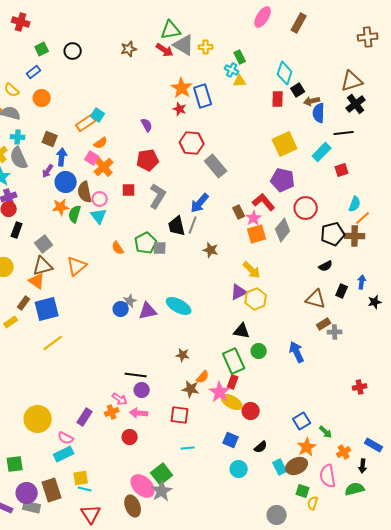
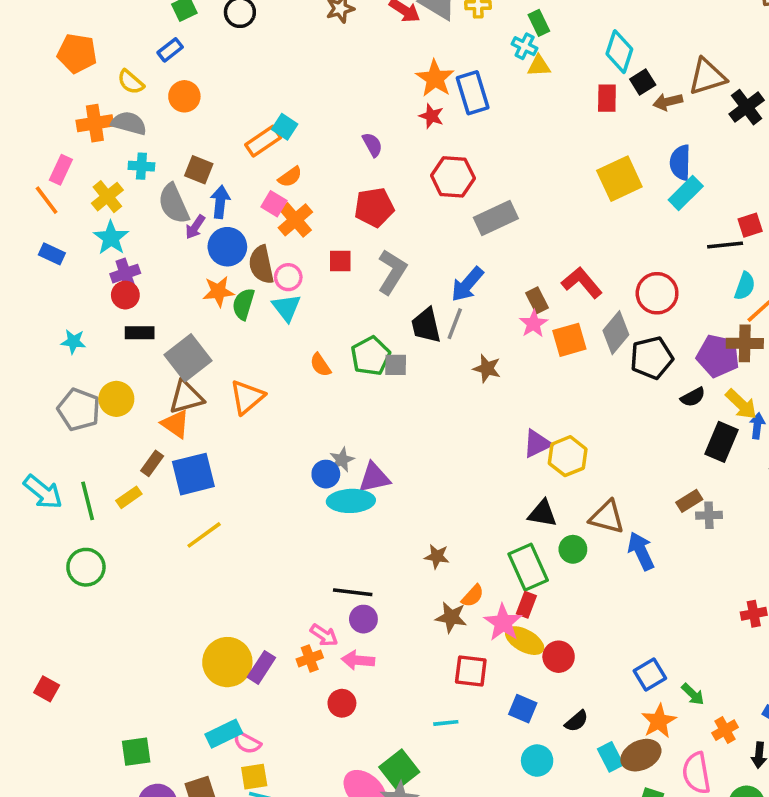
brown triangle: (352, 81) -> (707, 77), moved
blue semicircle: (319, 113) -> (680, 163), moved
black line: (344, 133) -> (725, 245), moved
gray semicircle: (19, 158) -> (174, 204), moved
gray rectangle: (216, 166) -> (496, 218), turned -75
red square: (342, 170) -> (750, 225), moved
purple pentagon: (283, 180) -> (718, 356), moved
pink star: (254, 218) -> (534, 324), moved
black rectangle: (17, 230) -> (140, 333), turned 70
black pentagon: (333, 234) -> (652, 358), moved
gray square: (44, 244) -> (188, 358), size x1.4
yellow arrow: (252, 270) -> (741, 404), moved
black rectangle: (342, 291) -> (721, 442), size x1.5
brown triangle: (316, 299) -> (607, 517), moved
cyan ellipse: (179, 306) -> (351, 501), moved, turned -30
red square: (180, 415) -> (471, 671), moved
yellow circle: (38, 419) -> (227, 662), moved
pink semicircle: (66, 438) -> (247, 743), moved

